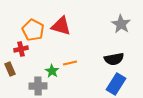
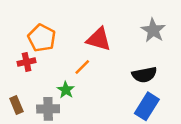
red triangle: (61, 26) -> (99, 39), moved
orange line: (70, 63) -> (82, 67), moved, turned -32
brown rectangle: (10, 69) -> (16, 105), moved

